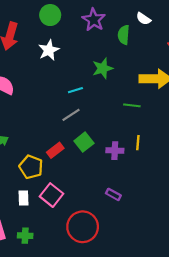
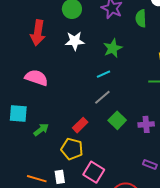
white star: (49, 50) -> (75, 41), turned 30
green star: (103, 68) -> (113, 48), moved
red rectangle: (55, 150) -> (80, 125), moved
white rectangle: (24, 198) -> (60, 177), moved

